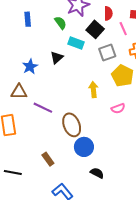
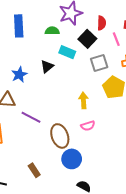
blue rectangle: (28, 19) -> (19, 26), size x1.5
green semicircle: (60, 23) -> (52, 31), turned -56
pink semicircle: (118, 108) -> (88, 126), moved

